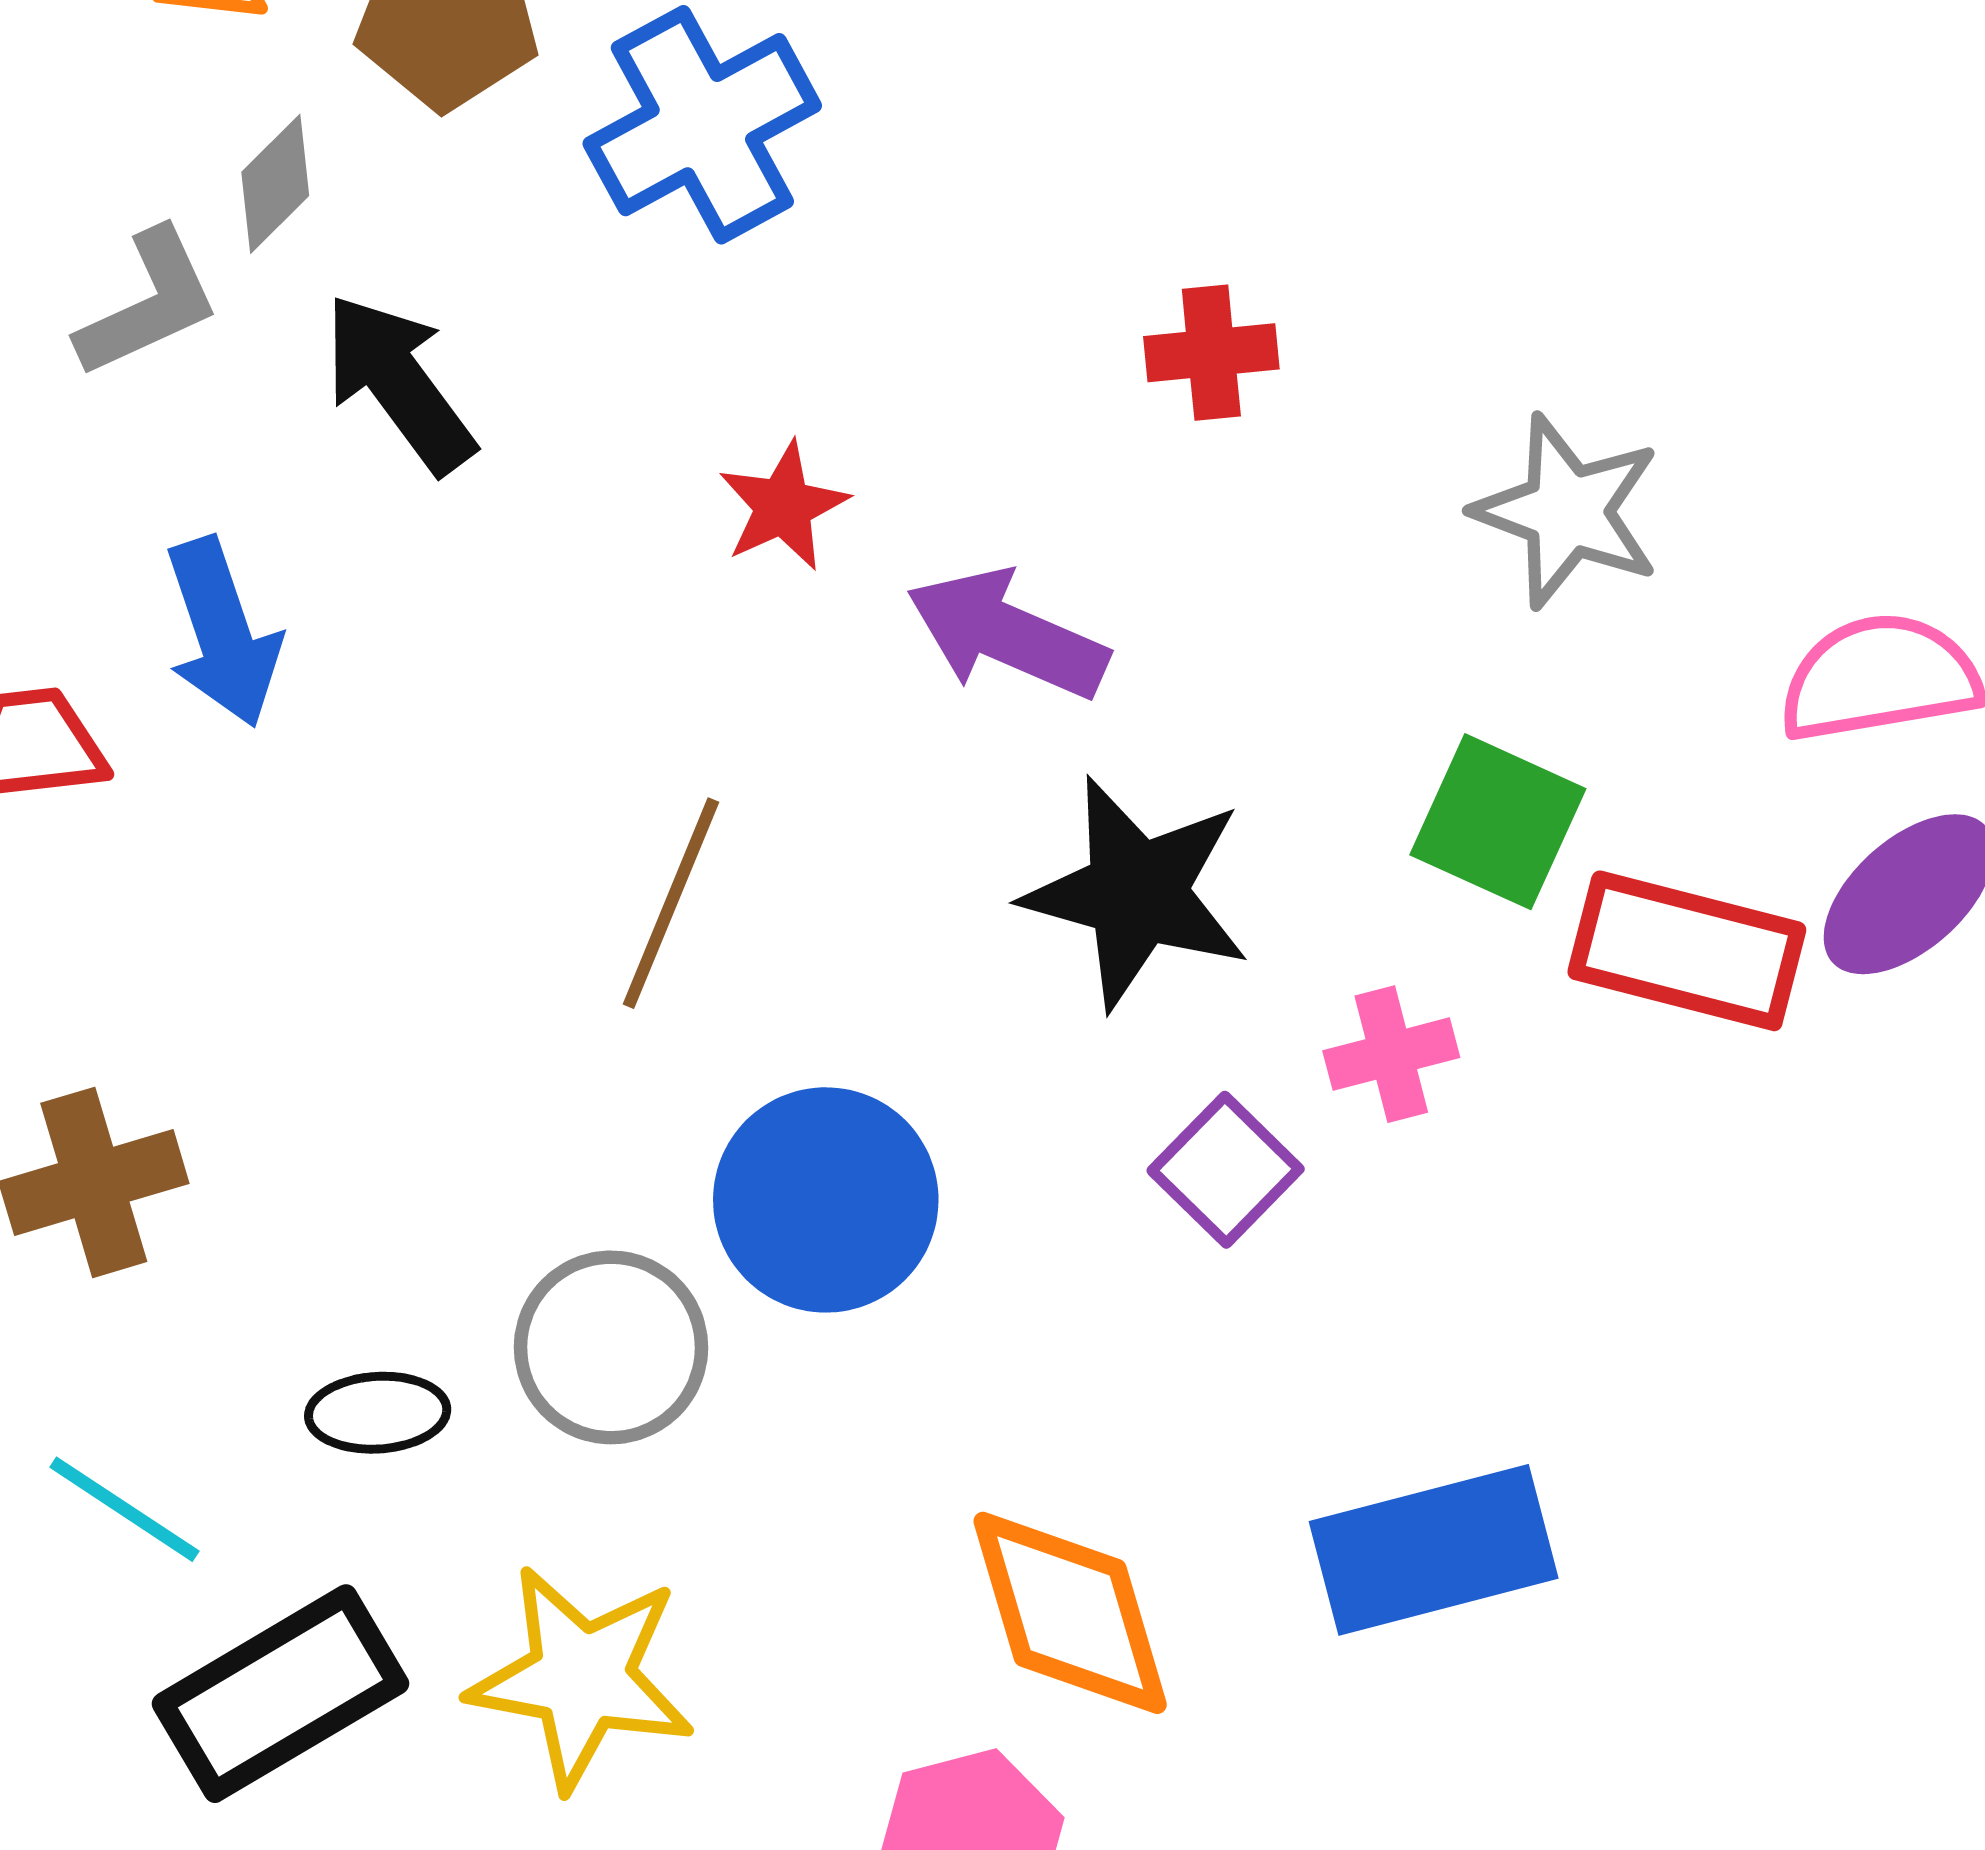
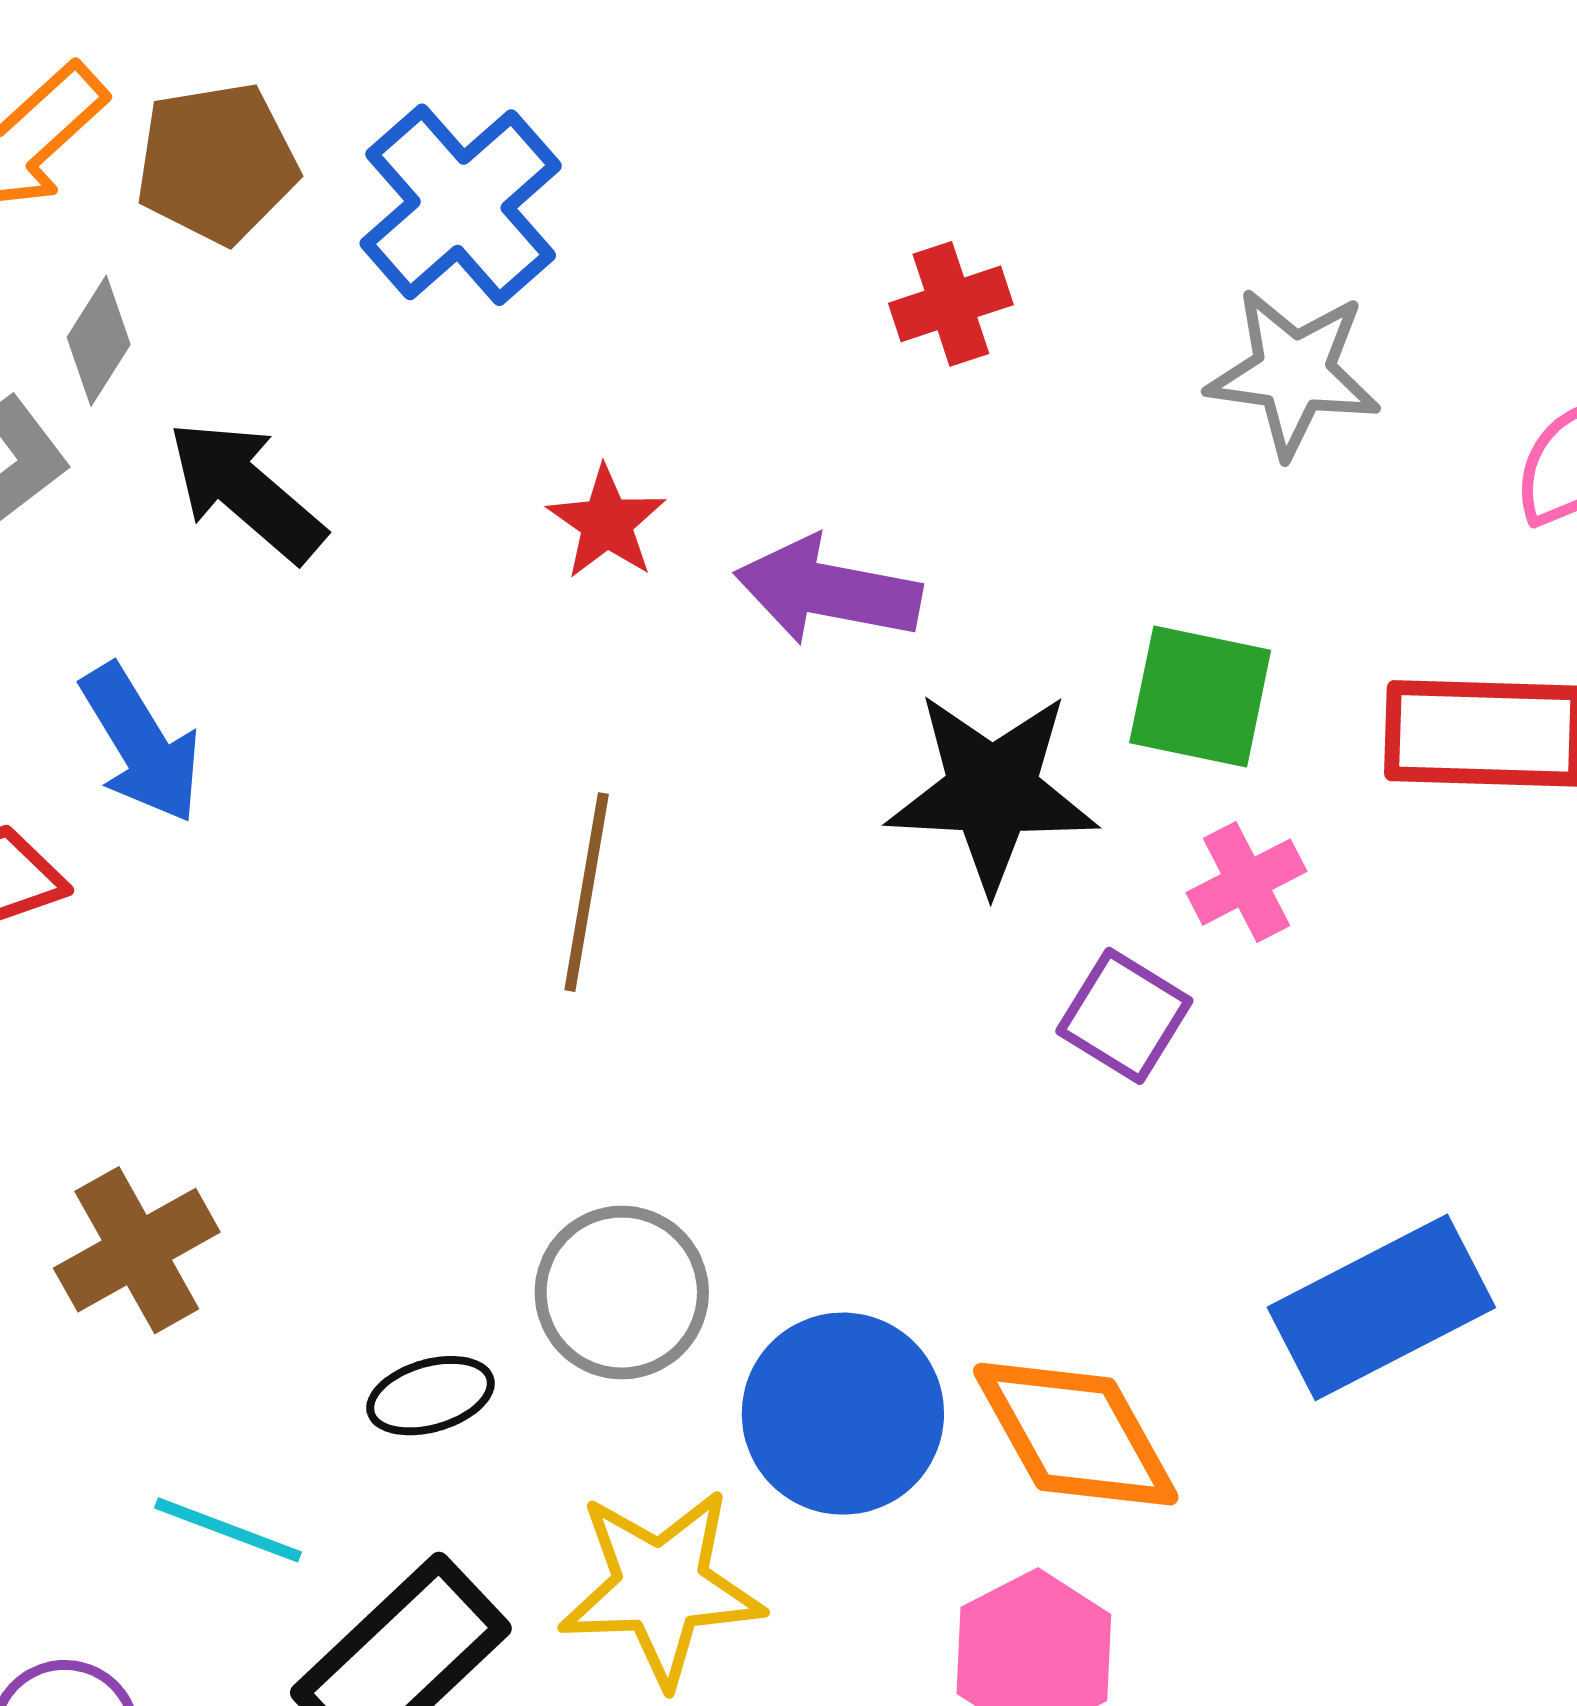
green square: (1498, 822) -> (1200, 697), moved
blue circle: (826, 1200) -> (843, 1414), moved

